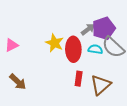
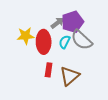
yellow star: (54, 43) -> (26, 36), turned -30
cyan semicircle: (95, 49) -> (65, 42), turned -72

